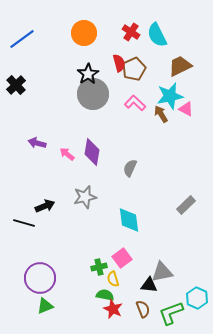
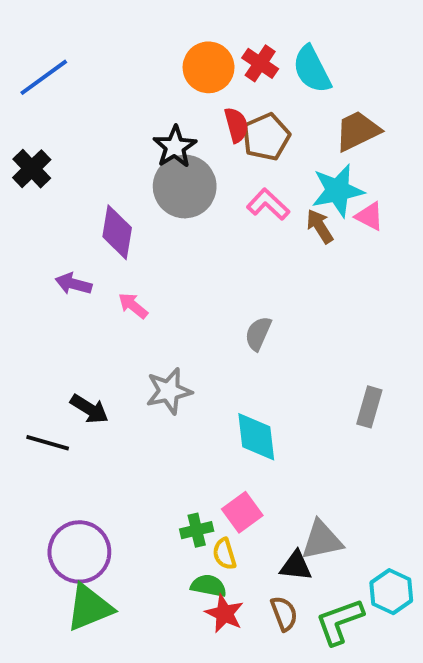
orange circle: (84, 33) -> (209, 67), moved
purple diamond: (92, 152) -> (117, 232), moved
gray rectangle: (186, 205) -> (369, 407), turned -30
black arrow: (45, 206) -> (89, 409), turned 54
green triangle: (45, 306) -> (89, 608), size x1.5

